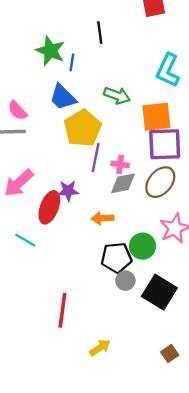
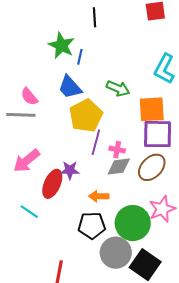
black line: (100, 33) -> (94, 17), moved
green circle: (143, 246) -> (133, 223), size x1.5
black pentagon: (116, 258) -> (92, 225), moved
gray circle: (125, 281) -> (116, 253), size x1.8

